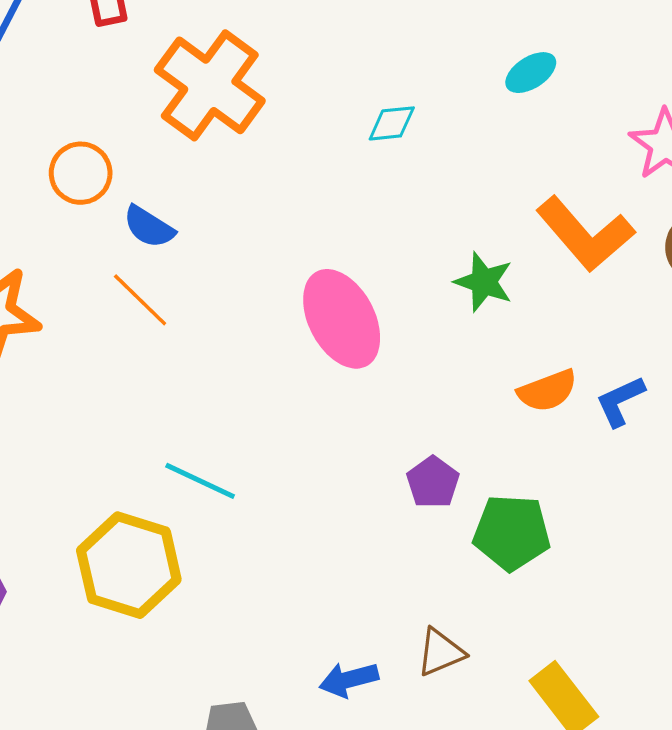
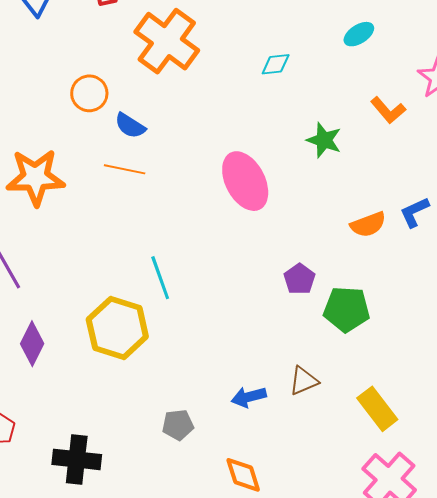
orange L-shape: (585, 234) -> (388, 110), moved, size x0.6
green star: (484, 282) -> (324, 140), moved
orange line: (140, 300) -> (125, 169), turned -33
blue L-shape: (620, 401) -> (414, 212), moved
cyan line: (200, 481) -> (160, 278), turned 45

